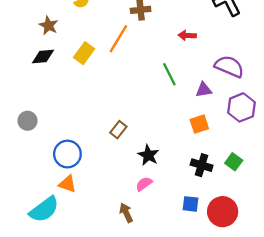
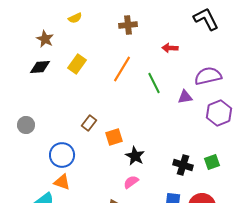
orange line: (118, 39) -> (122, 69), moved
purple semicircle: (229, 66) -> (208, 76), turned -36
orange square: (199, 124) -> (114, 137), moved
brown rectangle: (118, 130) -> (89, 123), moved
green square: (234, 162) -> (212, 162), turned 35

